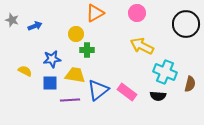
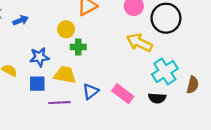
black circle: (186, 24) -> (166, 18), moved
cyan cross: (165, 72) -> (165, 71), turned 35
blue triangle: (98, 90) -> (90, 91), size x0.7

